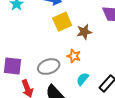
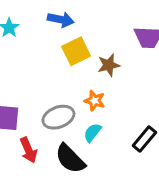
cyan semicircle: (83, 79) -> (92, 133), moved

